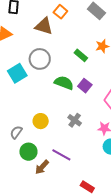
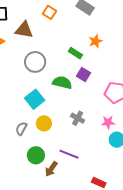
brown triangle: (44, 26) -> (24, 30), moved
cyan square: (17, 73) -> (35, 99), moved
purple square: (85, 86) -> (83, 74), moved
gray semicircle: (16, 132) -> (21, 129), moved

